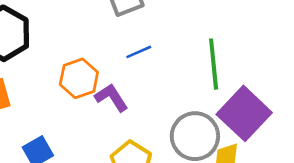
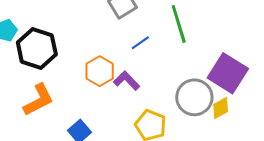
green line: (214, 64) -> (179, 24), moved

